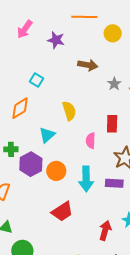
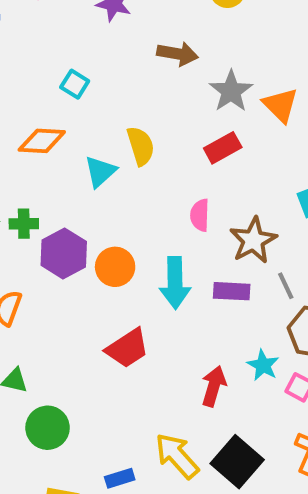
gray star: (114, 84) -> (231, 91), size x1.5
orange diamond: (20, 108) -> (42, 141), turned 35
red rectangle: (112, 124) -> (223, 148), moved, turned 60
cyan triangle: (47, 135) -> (100, 171), moved
pink semicircle: (91, 141) -> (200, 215), moved

